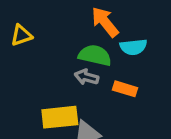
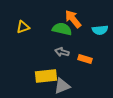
cyan semicircle: (133, 47) -> (100, 30), moved
green semicircle: (95, 55) -> (62, 29), moved

